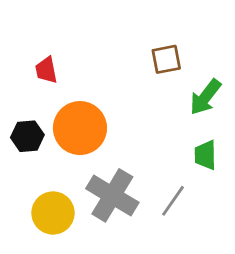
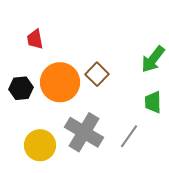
brown square: (166, 59) -> (97, 74), moved, turned -35

